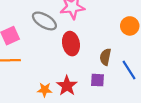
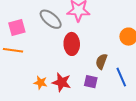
red star: (67, 86) -> (62, 82), turned -30

